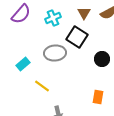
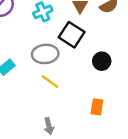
yellow line: (42, 86) -> (50, 82), moved

